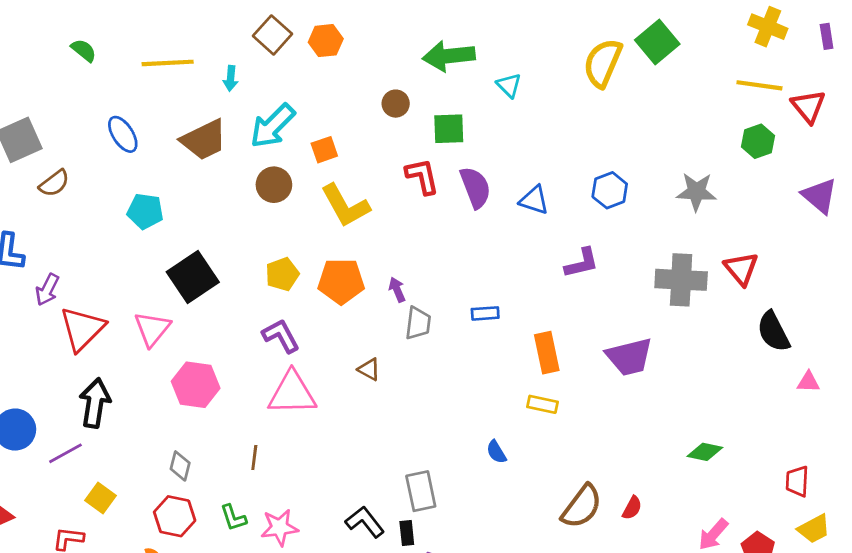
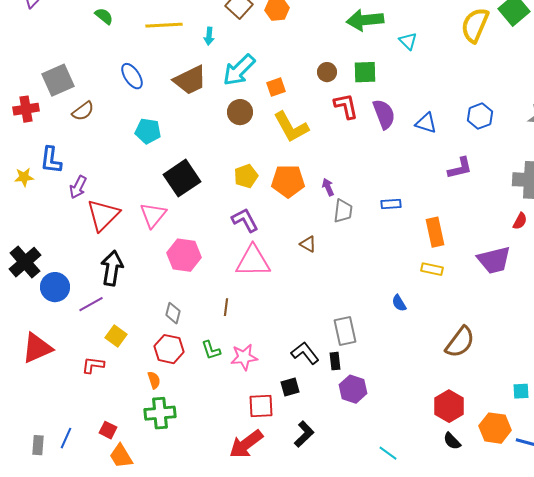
brown circle: (396, 104) -> (327, 72), moved
purple trapezoid: (629, 357) -> (494, 260), moved
red semicircle: (632, 508) -> (520, 221), moved

